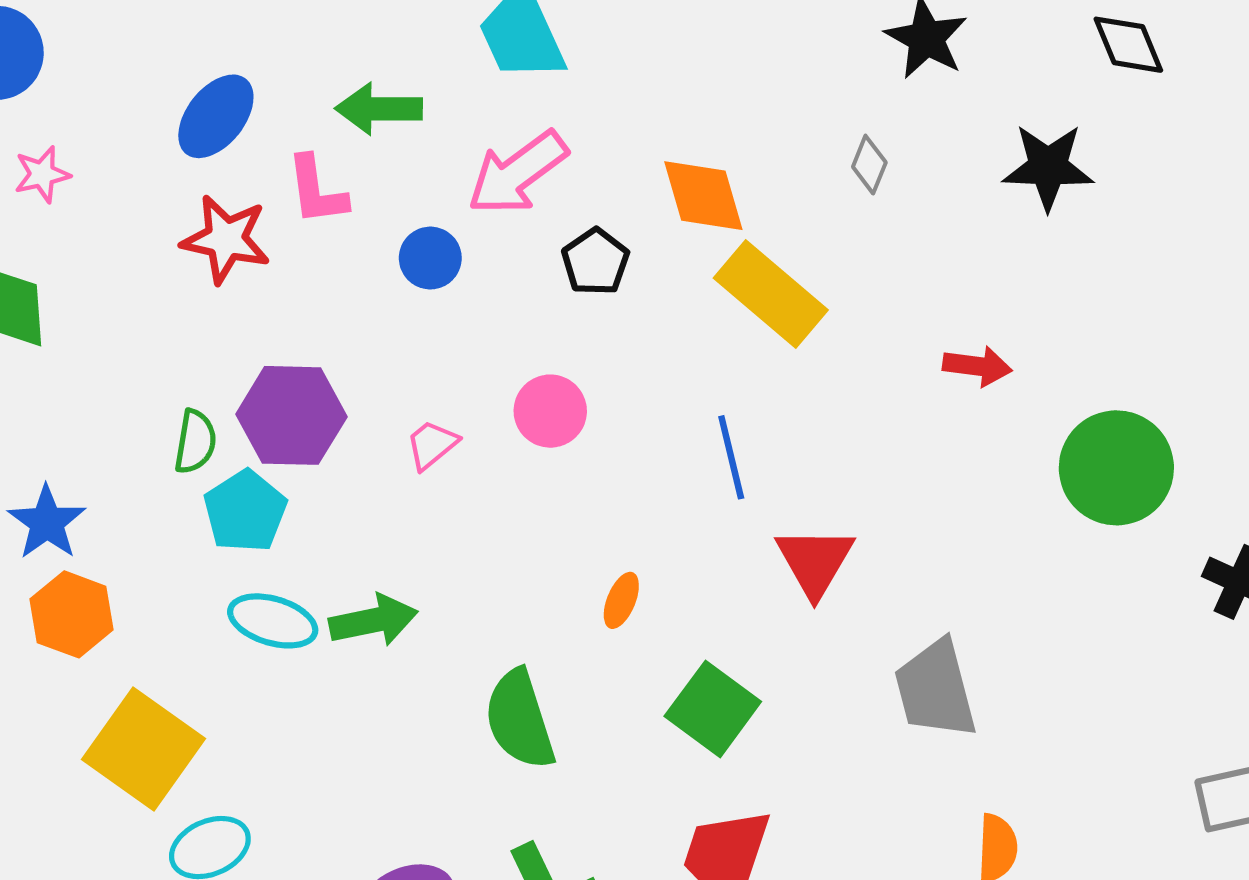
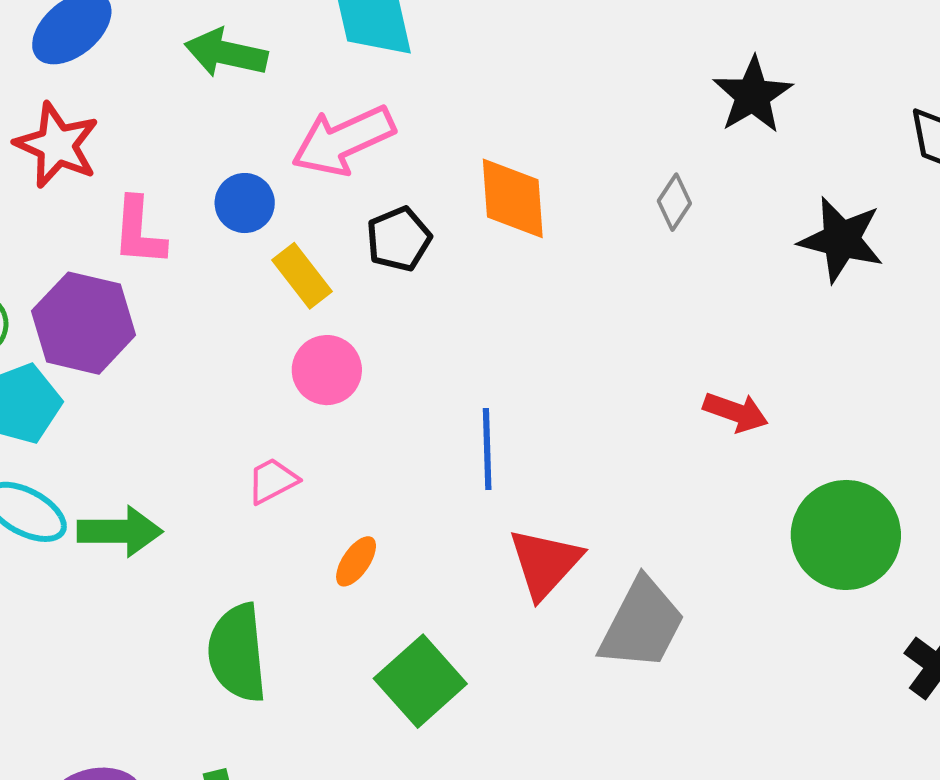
pink L-shape: (317, 190) -> (139, 232), moved
yellow rectangle: (771, 294) -> (302, 276), moved, size x0.6
pink trapezoid: (432, 445) -> (272, 481), moved
gray trapezoid: (935, 689) -> (642, 624), moved, turned -150

